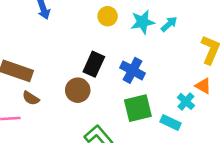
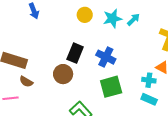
cyan cross: (186, 101) -> (149, 80), turned -32
cyan rectangle: (170, 122) -> (149, 99), moved

